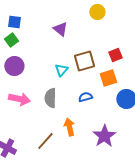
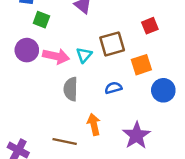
green square: (11, 40) -> (41, 20), moved, turned -32
red square: (115, 55) -> (150, 26), moved
pink arrow: (19, 99) -> (56, 56), moved
brown line: (45, 141) -> (65, 141), turned 60

